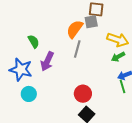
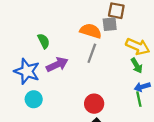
orange semicircle: (75, 29) -> (91, 31), turned 66
green arrow: (118, 57) -> (137, 66), turned -96
purple arrow: (47, 61) -> (57, 65), turned -144

